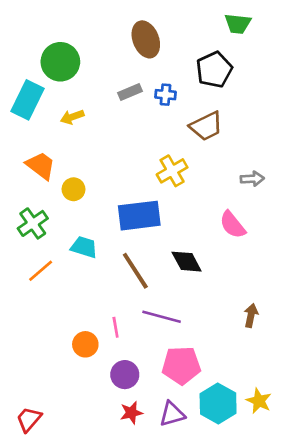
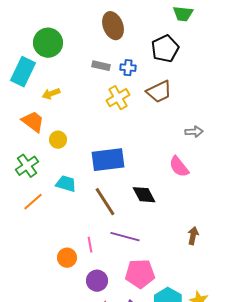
gray rectangle: (130, 92) -> (101, 66), turned 36
yellow arrow: (72, 117) -> (51, 94), moved
yellow cross: (172, 171) -> (118, 98), moved

